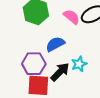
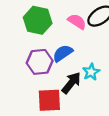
purple hexagon: (34, 64) -> (40, 62), moved

